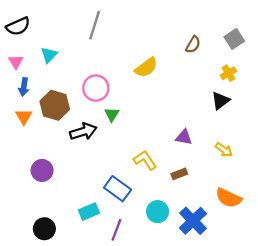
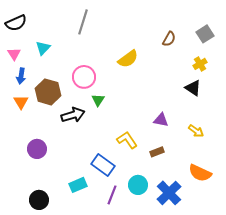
black triangle: (220, 101) -> (193, 88), turned -48
purple line: (116, 230) -> (112, 195), moved

